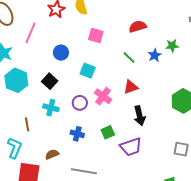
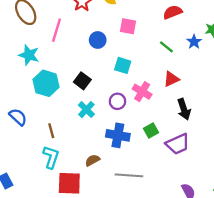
blue circle: (61, 53) -> (98, 40), moved
cyan cross: (51, 108) -> (86, 110), turned 35
brown line: (27, 124) -> (51, 131), moved
blue cross: (77, 134) -> (118, 135), size x1.5

